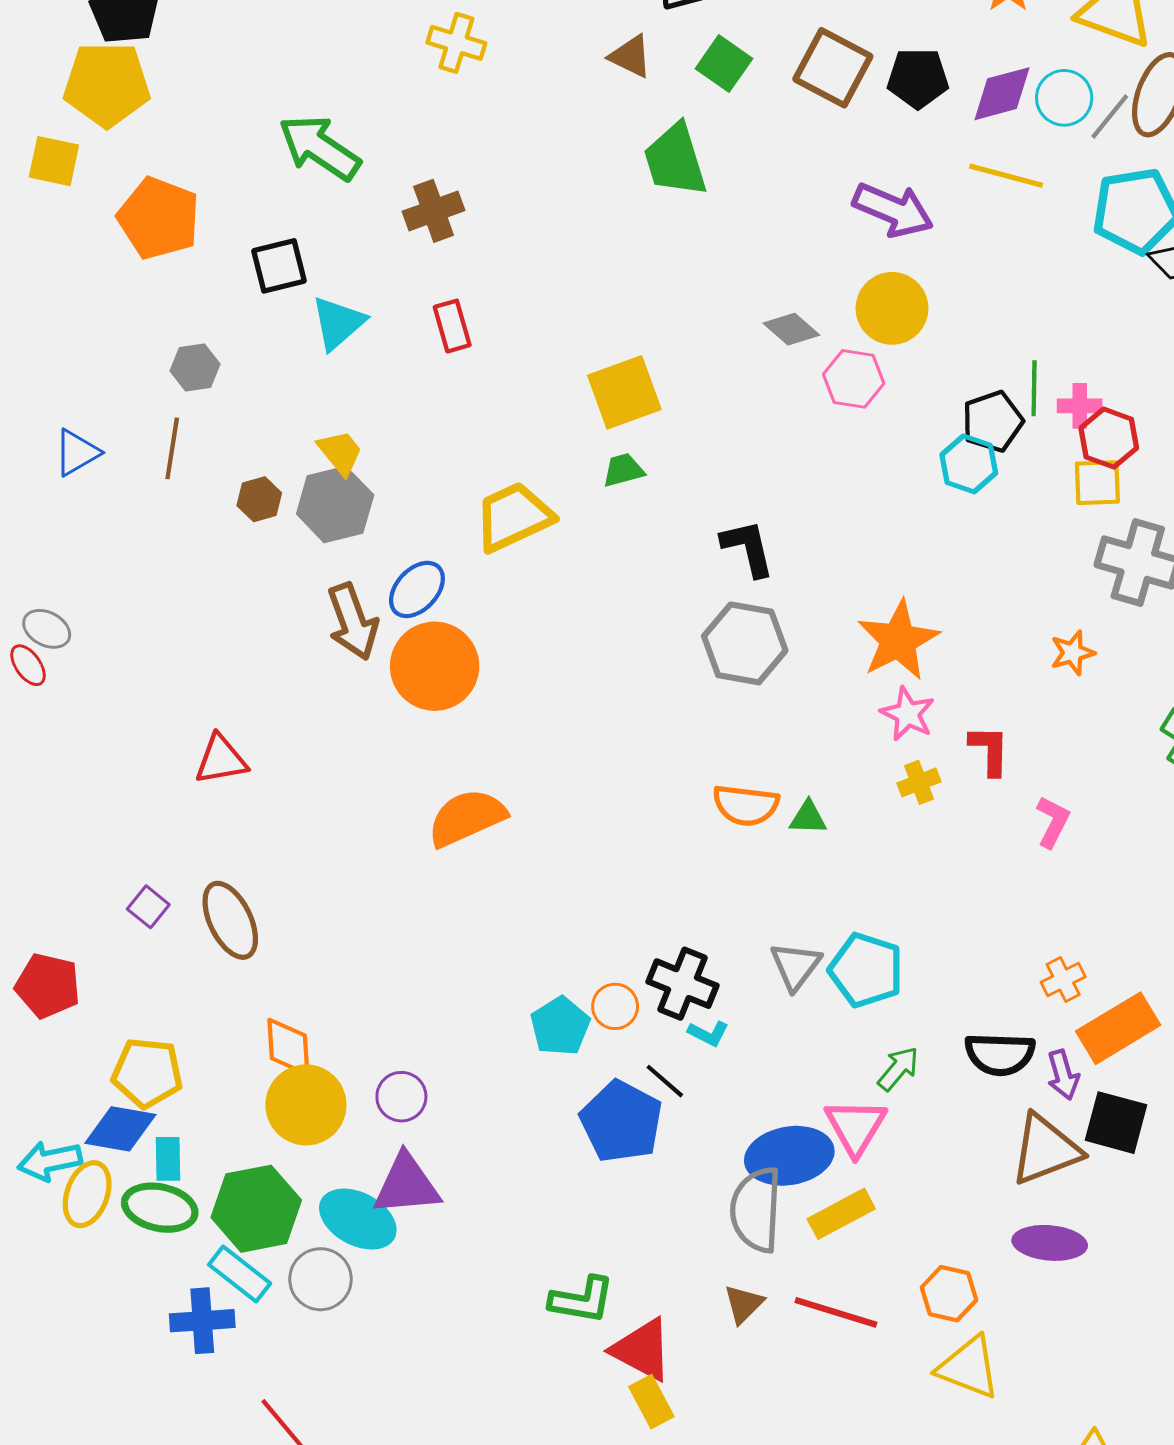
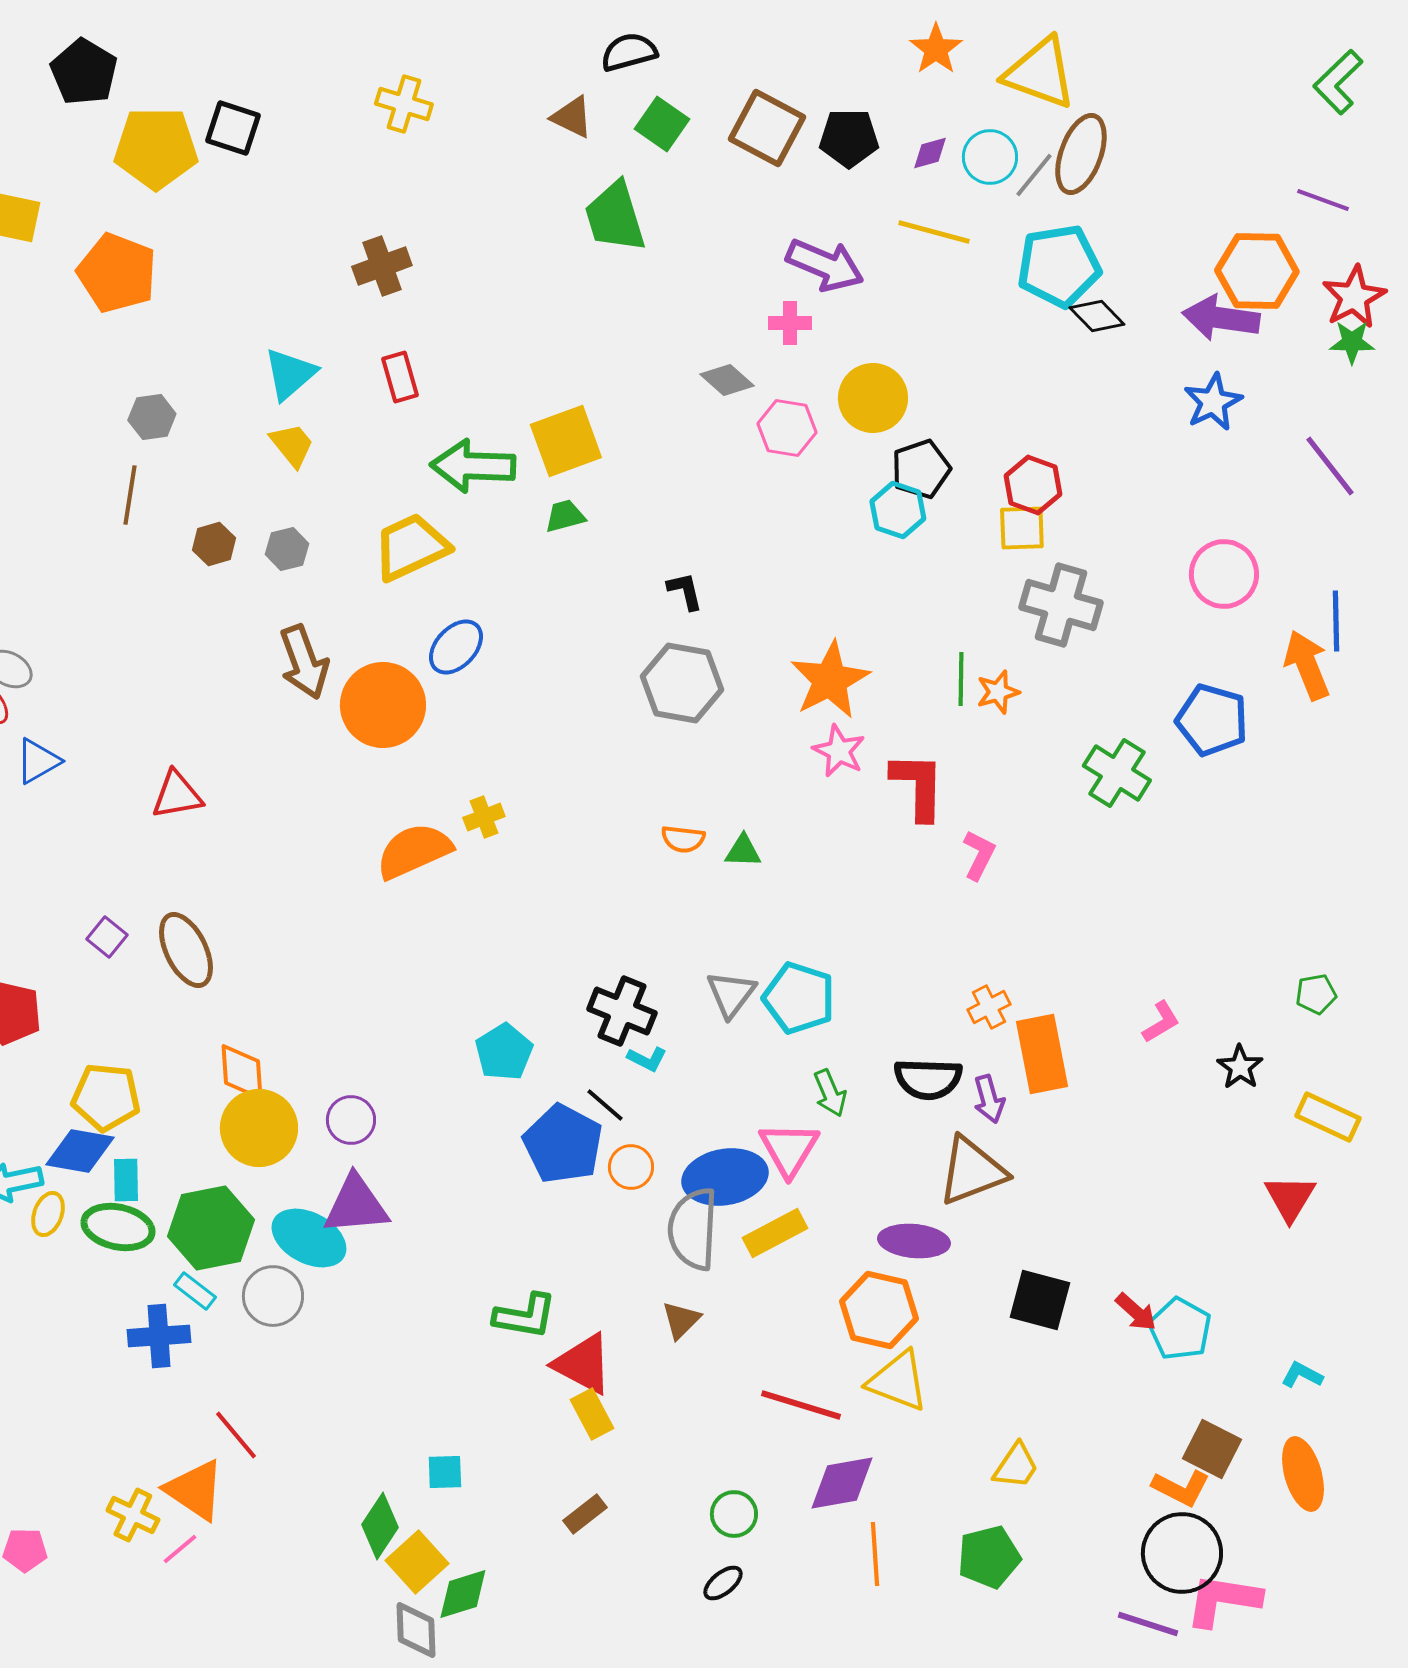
yellow pentagon: (107, 84) -> (156, 148), moved
purple diamond: (1002, 94) -> (930, 153), size x0.6
green arrow: (319, 148) -> (473, 466), moved, turned -32
black square: (279, 266) -> (233, 128), moved, turned 32
yellow circle: (892, 308) -> (873, 398), moved
green line: (1034, 388) -> (961, 679), moved
pink cross: (1080, 406) -> (790, 323), moved
blue triangle: (77, 453) -> (38, 761), moved
yellow trapezoid: (340, 453) -> (292, 445), moved
gray hexagon: (335, 504) -> (287, 549), size x0.6
yellow trapezoid: (513, 517) -> (411, 547), moved
black L-shape: (748, 548) -> (685, 591), size x0.7
blue ellipse: (417, 589) -> (456, 647), moved
red L-shape: (989, 750) -> (918, 786), size x1.4
yellow cross: (919, 782) -> (484, 817), moved
orange semicircle: (746, 805) -> (683, 839), size x0.7
orange circle: (615, 1006) -> (631, 1167), moved
orange rectangle: (1118, 1028) -> (1042, 1054), turned -70
green arrow: (898, 1069) -> (830, 1093), turned 117
black square: (1116, 1123) -> (1040, 1300), moved
yellow ellipse: (87, 1194) -> (48, 1214), size x0.7
purple ellipse: (1050, 1243) -> (914, 1241), moved
cyan rectangle: (240, 1274) -> (195, 1291), size x0.7
orange hexagon: (949, 1294) -> (879, 1310), size x1.4
red line: (836, 1312) -> (801, 1405), moved

